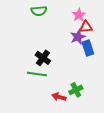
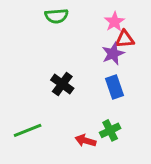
blue rectangle: (88, 48) -> (114, 87), moved
green line: (37, 74) -> (28, 130), moved, turned -30

